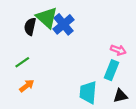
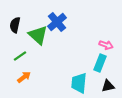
green triangle: (47, 18) -> (38, 35), moved
black semicircle: (30, 27) -> (15, 25), moved

